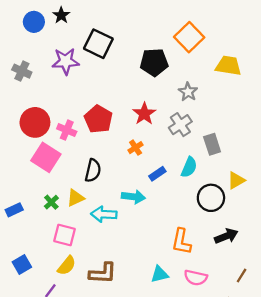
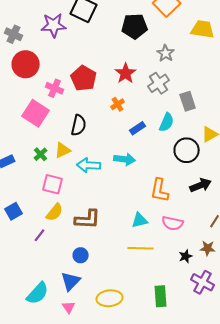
red circle: (35, 122) -> (26, 64), moved
cyan arrow: (133, 197) -> (125, 159), moved

